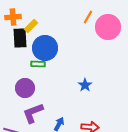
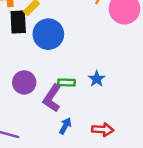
green rectangle: (38, 64) -> (66, 82), moved
purple L-shape: (33, 113) -> (52, 98), moved, turned -35

